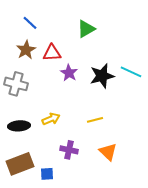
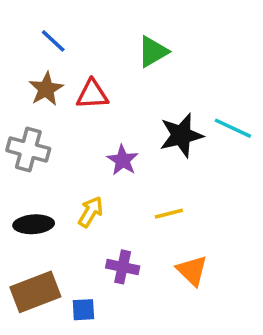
purple star: (69, 73) -> (123, 160), moved
yellow arrow: (51, 119) -> (91, 212), turned -36

